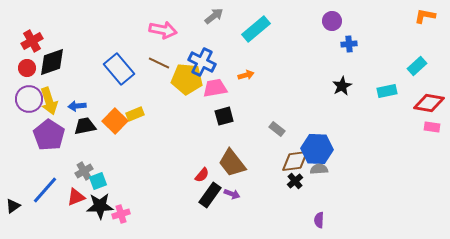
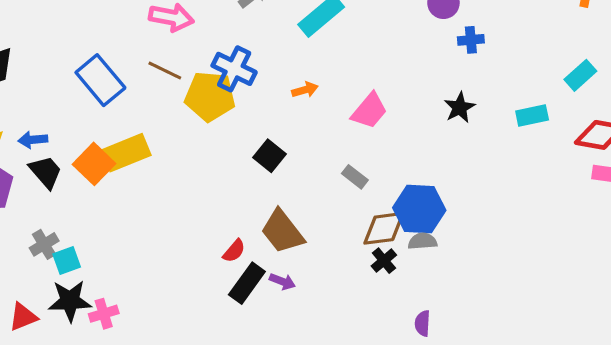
pink trapezoid: (215, 88) -> (369, 111), moved, turned 140
yellow rectangle: (135, 114) -> (126, 153), size x1.6
black square: (224, 116) -> (270, 156), turned -36
black trapezoid: (85, 126) -> (46, 172), turned 60
red triangle: (76, 197) -> (23, 317), moved

